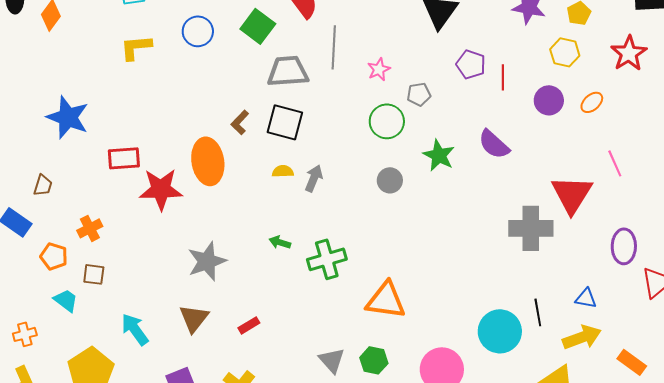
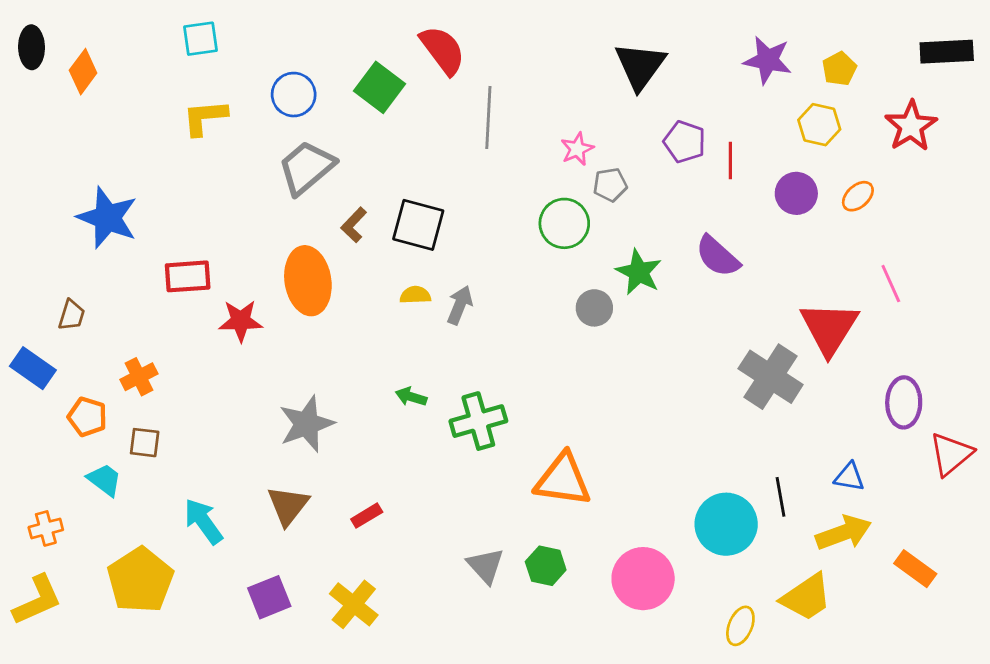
pink star: (379, 69) -> (577, 149), moved
gray trapezoid: (288, 71) -> (306, 168), moved, turned -36
gray circle: (390, 180) -> (594, 308), moved
red star: (161, 189) -> (241, 321), size x0.7
gray cross: (531, 228) -> (771, 377), turned 33

